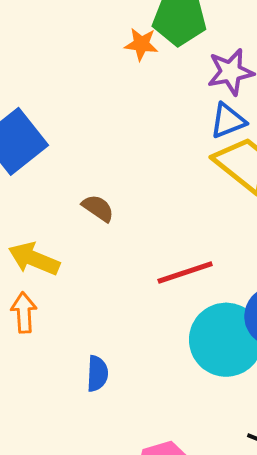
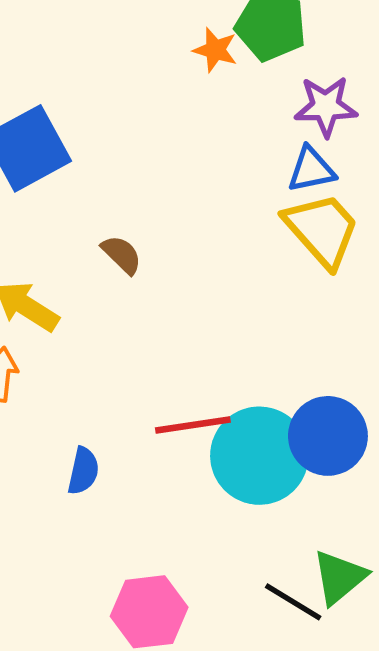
red line: (185, 272) -> (193, 425), moved

